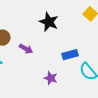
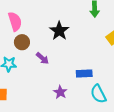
black star: (49, 22) -> (59, 31), moved

